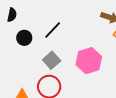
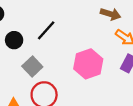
gray square: (52, 60) -> (32, 66), moved

